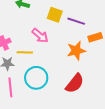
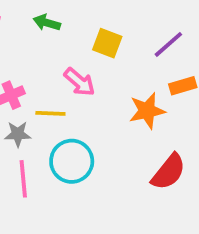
purple line: (76, 21) -> (168, 44), moved, turned -60
red semicircle: (75, 83) -> (169, 172), moved

